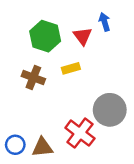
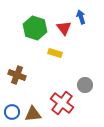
yellow rectangle: (71, 68) -> (55, 53), turned 32
brown cross: (33, 77) -> (17, 75), moved
gray circle: (110, 110) -> (85, 85), size x0.6

